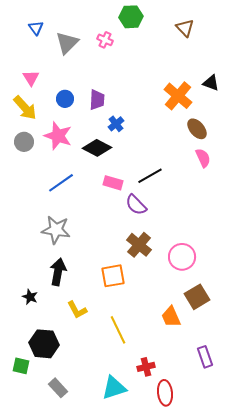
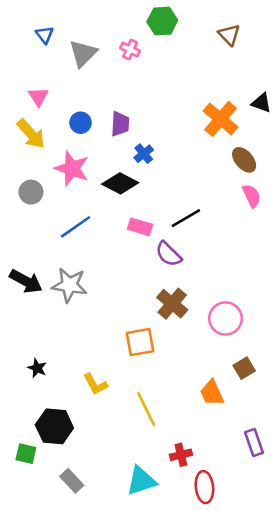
gray circle: (24, 142) -> (31, 192), moved
black arrow: (58, 272) -> (26, 281), moved, turned 108
brown square: (197, 297) -> (244, 368), size x0.7

